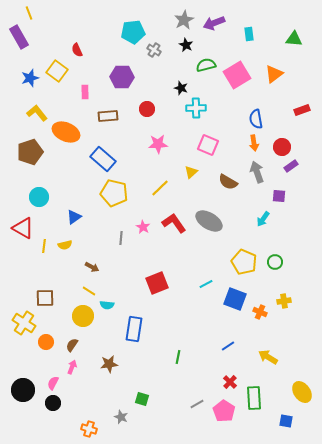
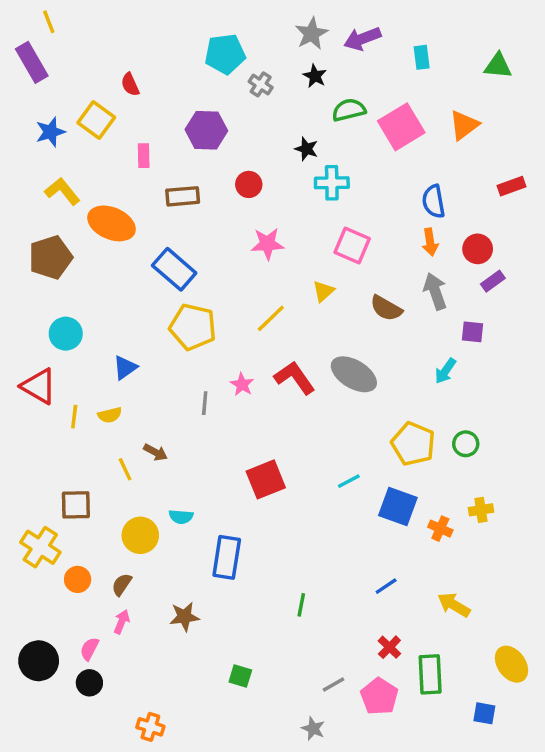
yellow line: (89, 291) -> (125, 469), moved, turned 32
gray star: (121, 417) -> (313, 729), moved

